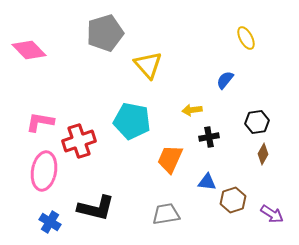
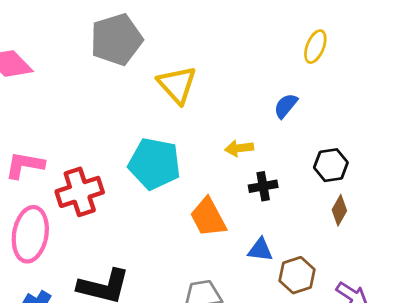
yellow ellipse: (246, 38) -> (315, 47), turned 50
orange trapezoid: (170, 159) -> (208, 217), turned -52

